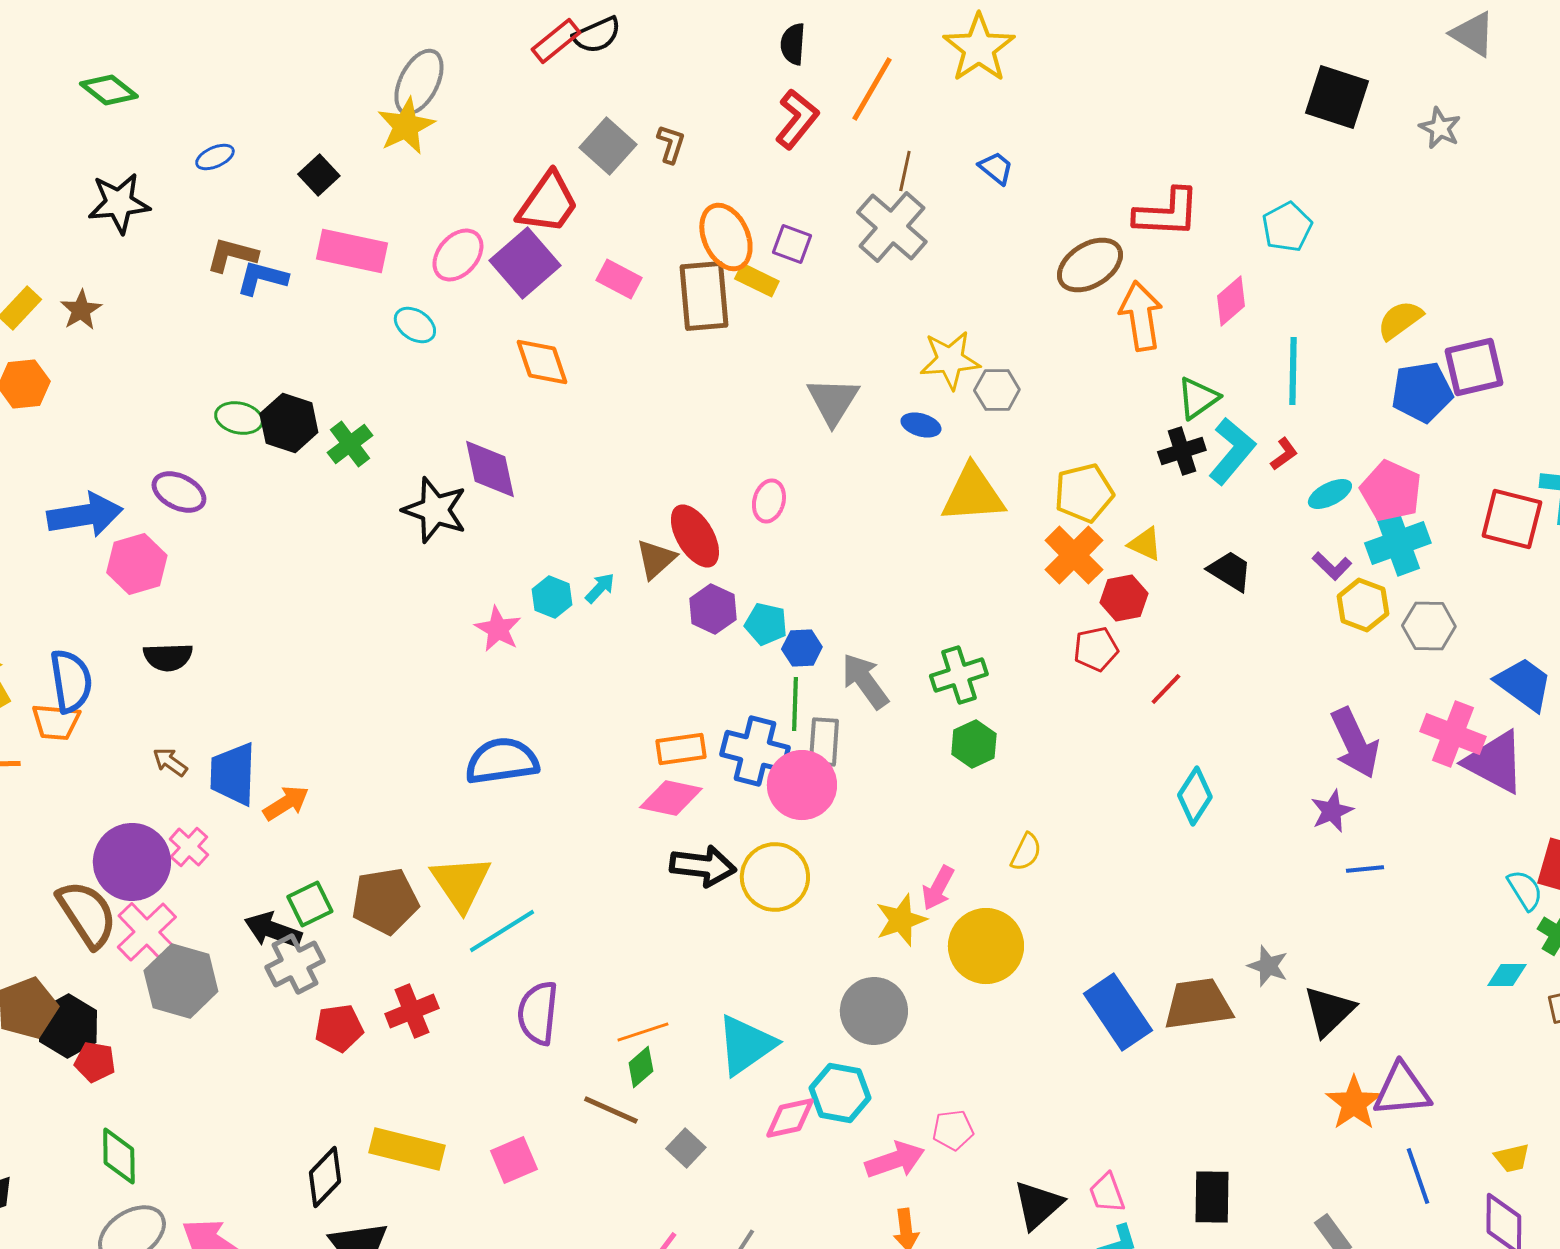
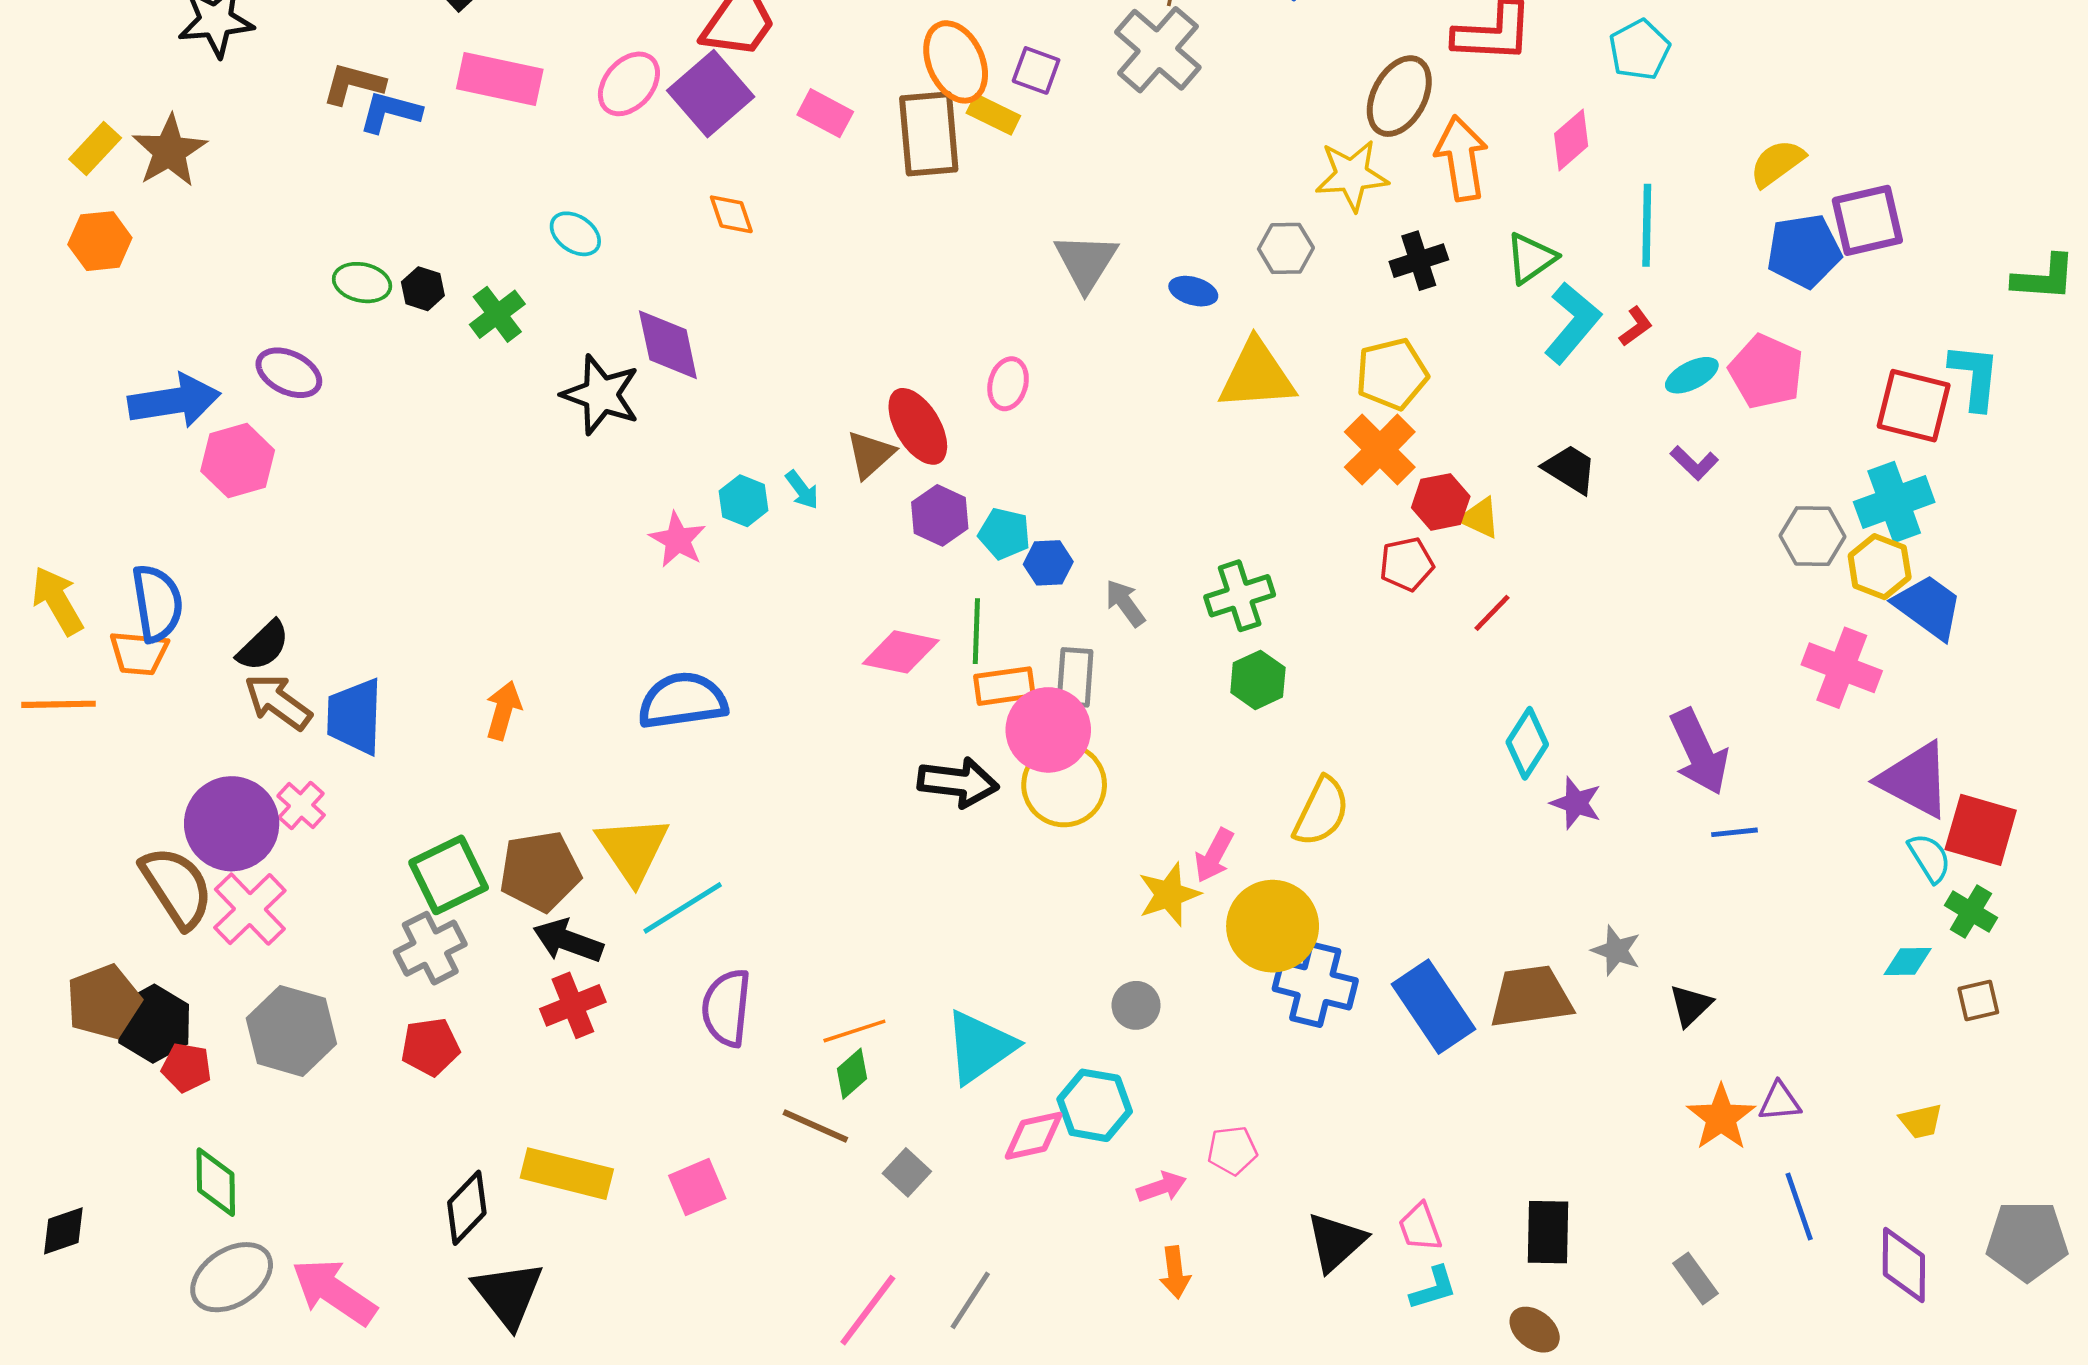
brown ellipse: (1090, 265) -> (1399, 96), turned -30
brown star: (81, 310) -> (169, 151), size x1.5
cyan ellipse: (415, 325) -> (575, 234), moved
yellow star: (950, 360) -> (1352, 175), moved
orange diamond: (542, 362) -> (731, 214), size x0.7
black hexagon: (289, 423) -> (423, 289), size x0.6
black cross: (1182, 451) -> (1419, 261), moved
cyan cross: (1398, 543) -> (1894, 502), moved
yellow triangle: (1145, 544) -> (1480, 518), moved
cyan arrow: (600, 588) -> (802, 490), turned 100
yellow hexagon: (1363, 605) -> (1880, 567), moved
black semicircle: (168, 657) -> (263, 646), moved, turned -42
gray arrow: (865, 681) -> (1125, 603), size x0.7
green line: (795, 704) -> (976, 631), moved
purple arrow: (1355, 743) -> (1699, 752), moved
orange rectangle: (681, 749) -> (1004, 686), moved
blue cross: (755, 751) -> (1315, 985), moved
brown arrow: (170, 762) -> (278, 702), size x1.6
purple triangle: (1495, 762) -> (1915, 780), moved
pink diamond: (671, 798) -> (901, 652), moved
orange arrow: (286, 803) -> (503, 710), moved, turned -42
purple star: (1332, 811) -> (1576, 803), moved, turned -30
yellow semicircle: (1026, 852) -> (1321, 812), size x1.5
black arrow: (703, 866) -> (958, 782), moved
yellow circle: (775, 877) -> (1064, 785), moved
green square: (310, 904) -> (449, 875), size x1.4
black arrow: (273, 930) -> (568, 941), moved
gray hexagon: (181, 981) -> (291, 1031), moved
gray circle: (874, 1011) -> (1136, 1005), size x0.6
black triangle: (1329, 1011) -> (1691, 1005), size x0.7
red pentagon: (339, 1028) -> (430, 1047), moved
purple triangle: (1402, 1090) -> (1780, 1102), size x0.6
yellow trapezoid: (1512, 1158) -> (1921, 1121), moved
pink arrow: (895, 1160) -> (1162, 1187), size x0.7

